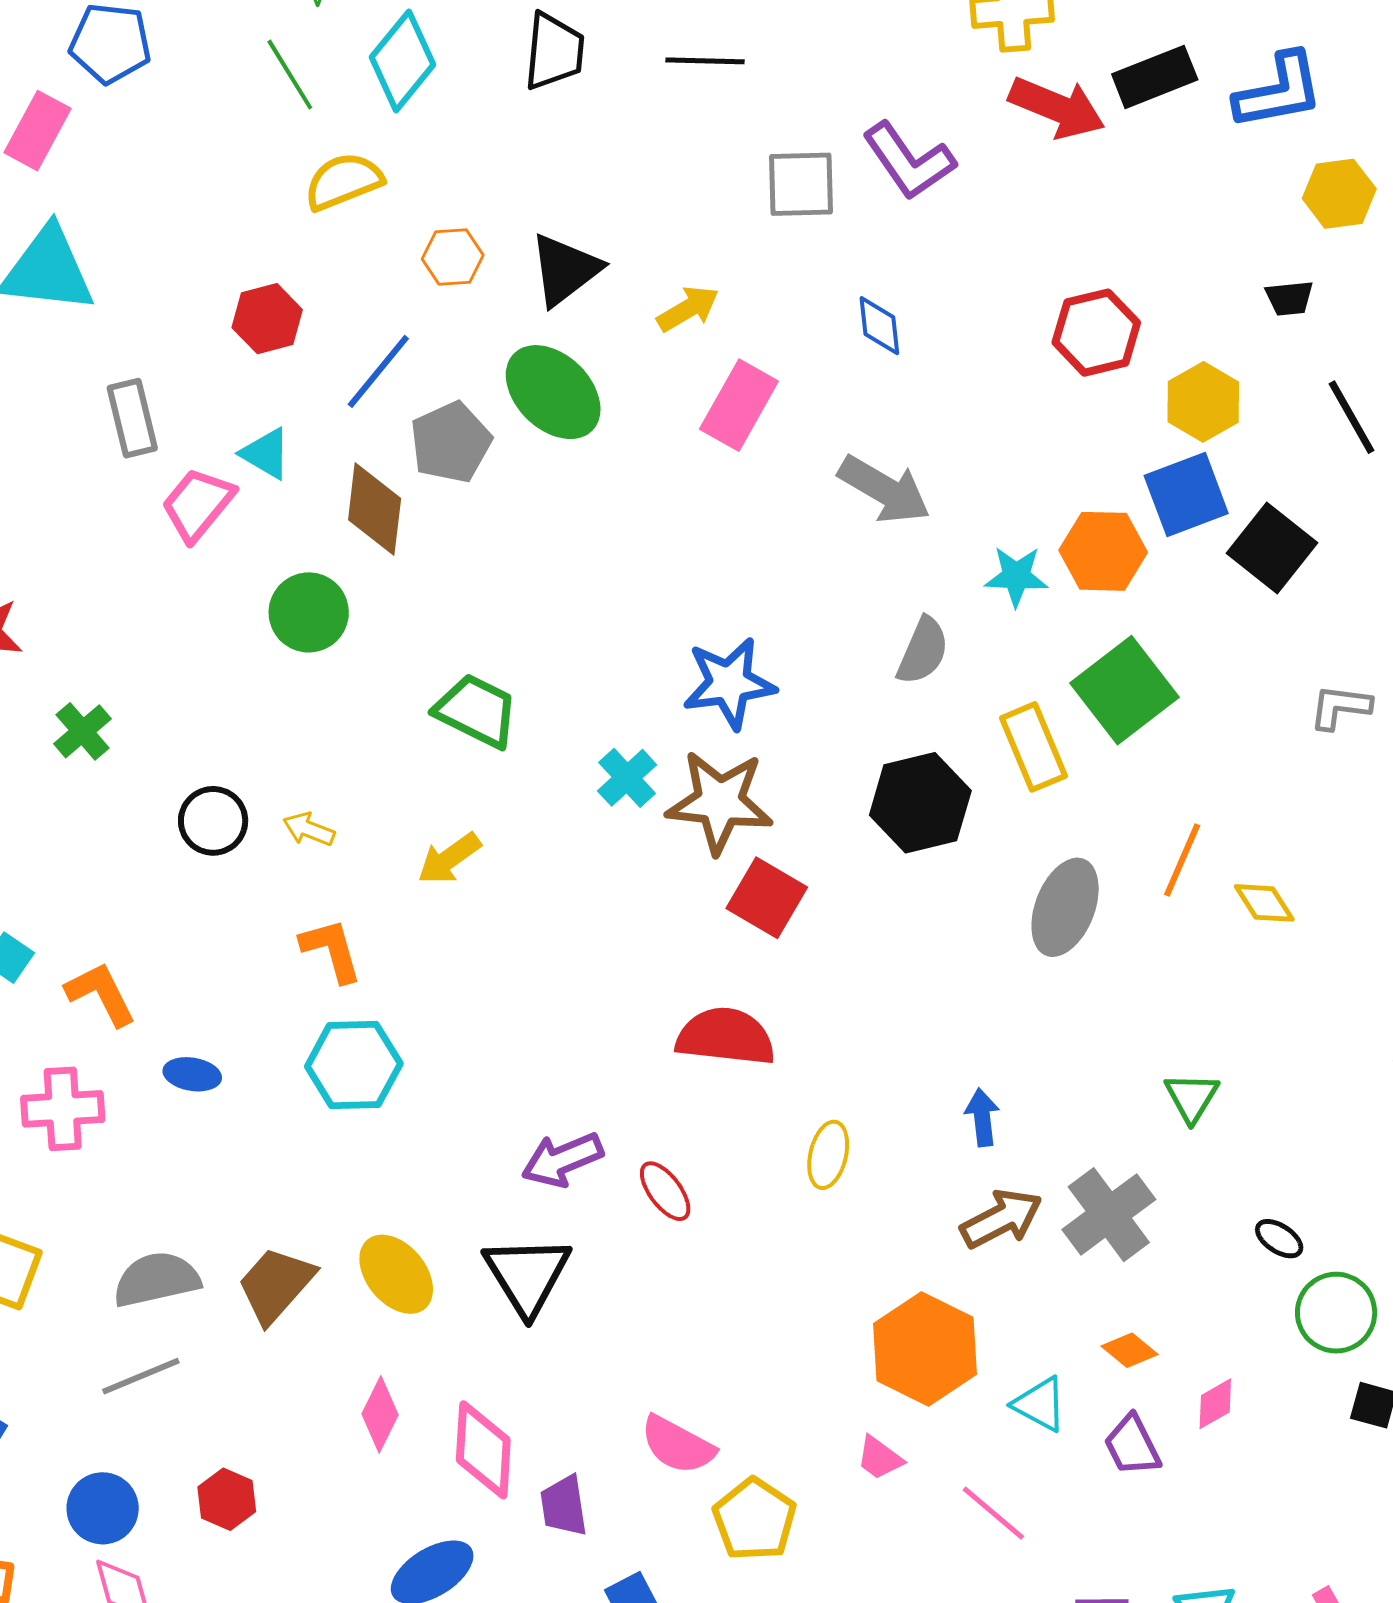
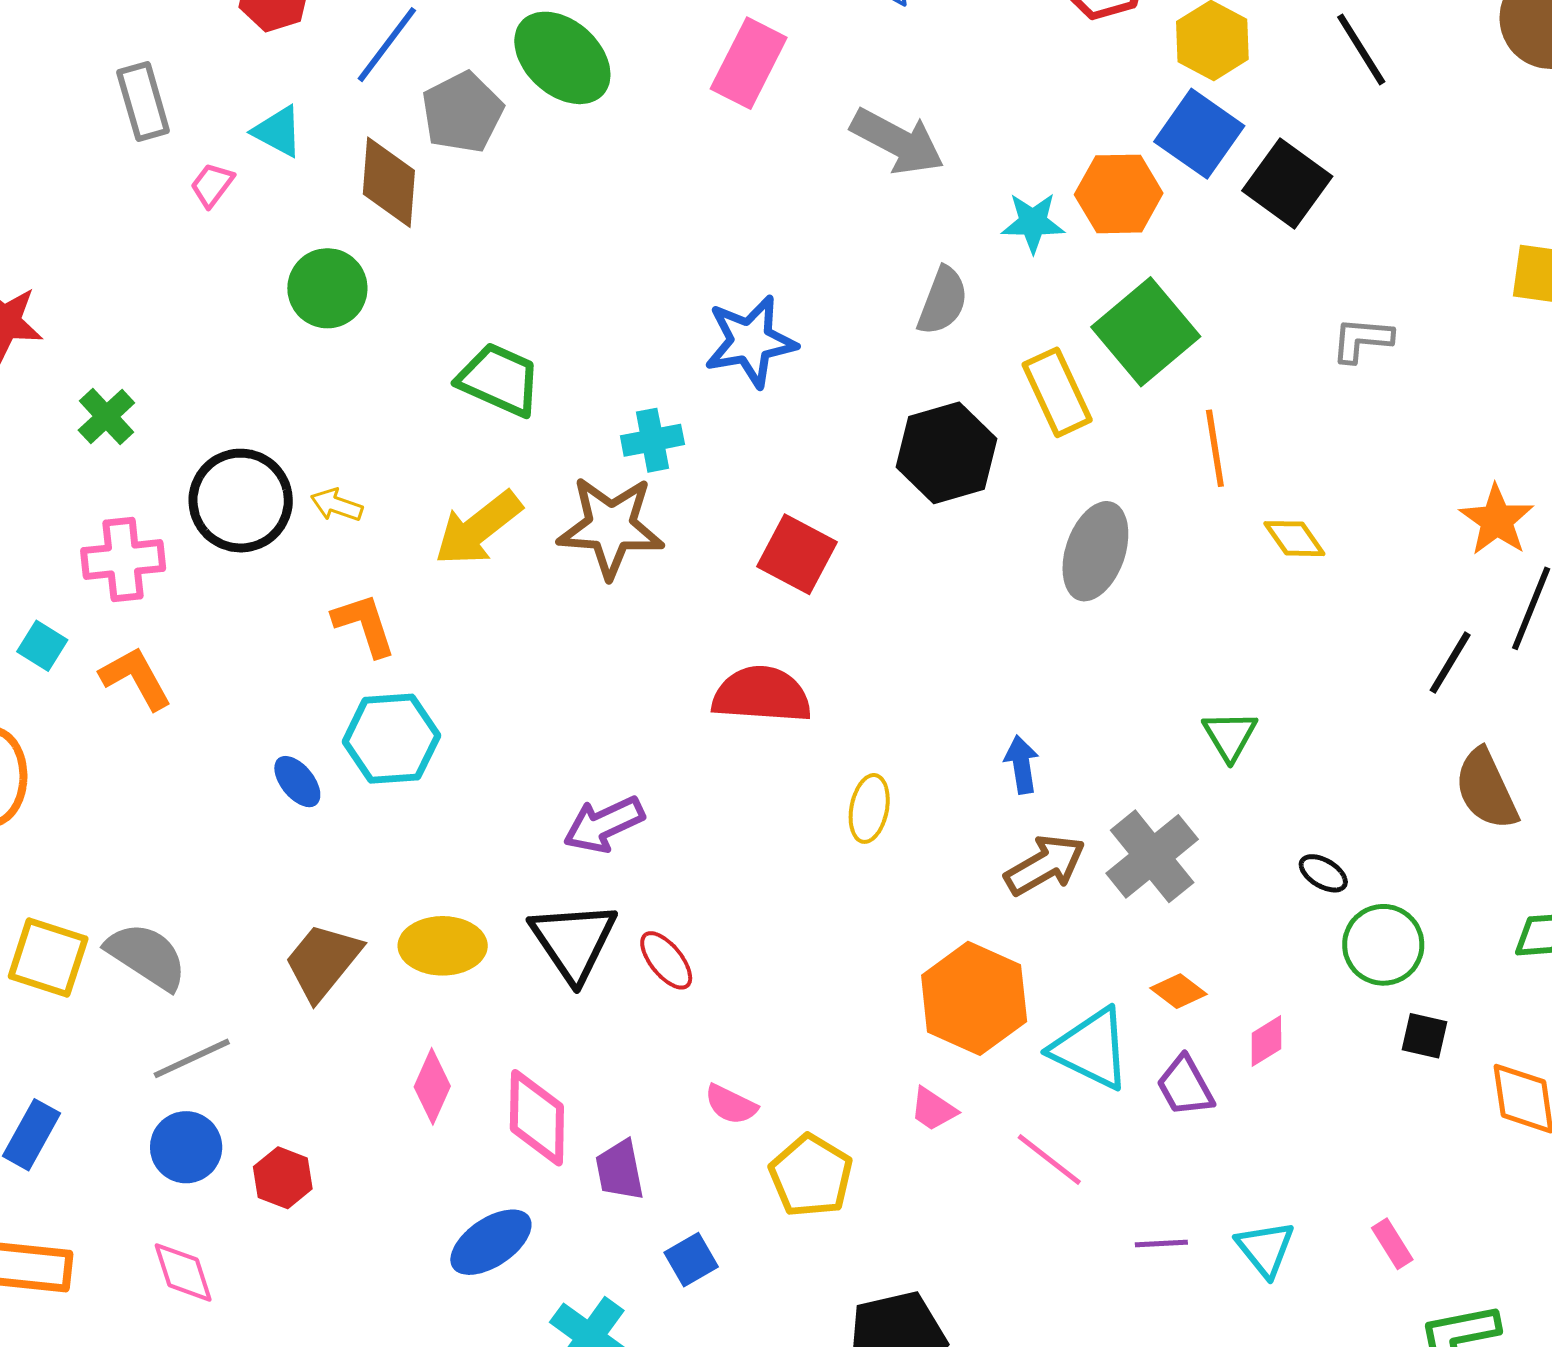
blue square: (1186, 494) -> (1199, 134), turned -32
pink trapezoid: (198, 504) -> (212, 185), size x0.6
cyan cross: (627, 778) -> (652, 440), turned 34
brown star: (720, 802) -> (611, 527), moved
black circle: (213, 821) -> (241, 501), size x1.5
yellow arrow: (449, 859) -> (478, 528), size x1.4
orange line: (1182, 860) -> (1215, 448), moved, turned -30
blue ellipse: (192, 1074) -> (297, 782), moved, turned 44
pink cross: (63, 1109) -> (123, 560), moved
red ellipse: (665, 1191) -> (666, 960), moved
yellow ellipse: (396, 1274) -> (443, 946), turned -48
gray semicircle: (157, 1279) -> (147, 956), moved, turned 48
cyan triangle: (1040, 1404) -> (1091, 1049), size x1.5
pink semicircle: (678, 1445) -> (731, 1105), size x0.7
blue circle: (103, 1508) -> (186, 1147), moved

